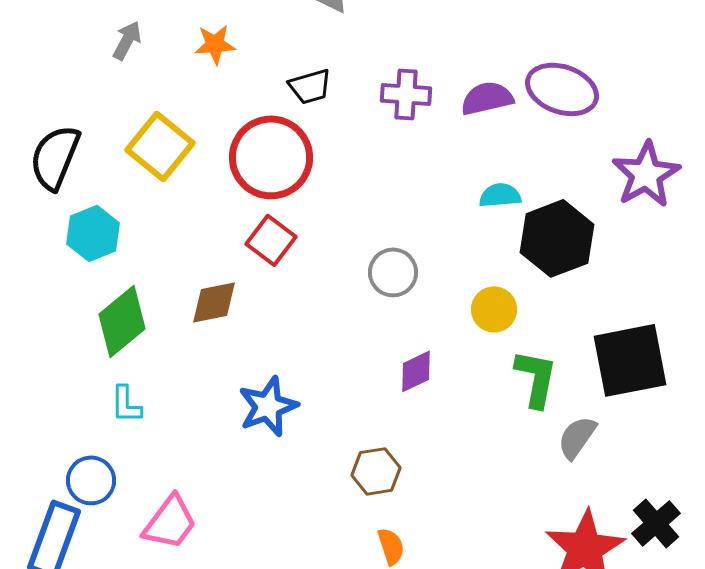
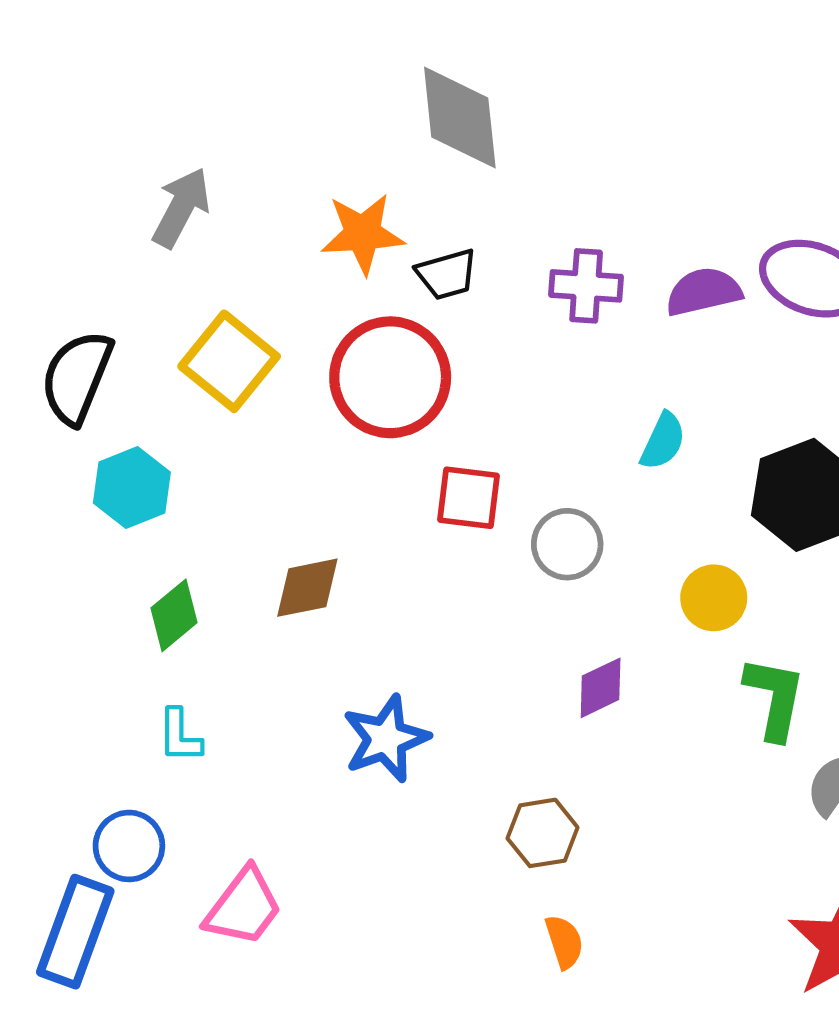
gray arrow: (127, 40) -> (181, 208), size x1.4
orange star: (215, 44) -> (363, 234), moved, size x1.4
cyan semicircle: (500, 195) -> (663, 441), moved, turned 120
red square: (271, 240) -> (469, 498), moved, turned -30
green diamond: (122, 321) -> (174, 615), size x0.7

